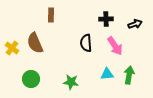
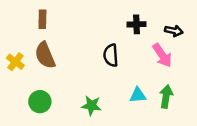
brown rectangle: (51, 15) -> (42, 19), moved
black arrow: (135, 24) -> (174, 31), turned 32
pink arrow: (115, 46) -> (162, 55), moved

